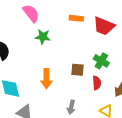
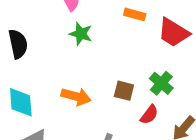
orange arrow: (46, 79) -> (76, 96), turned -84
red semicircle: (97, 83) -> (149, 115), turned 32

